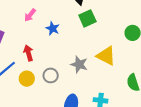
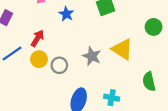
red arrow: (28, 53) -> (37, 38), turned 42
yellow circle: (27, 79) -> (39, 59), moved

